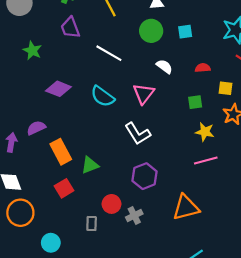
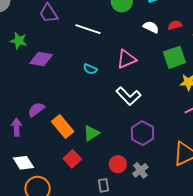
white semicircle: (164, 67) -> (151, 27), moved
purple diamond: (58, 89) -> (41, 59), moved
pink triangle: (144, 94) -> (126, 59), turned 40
cyan semicircle: (103, 96) -> (90, 69), size x0.6
green square: (195, 102) -> (174, 57), size x1.6

